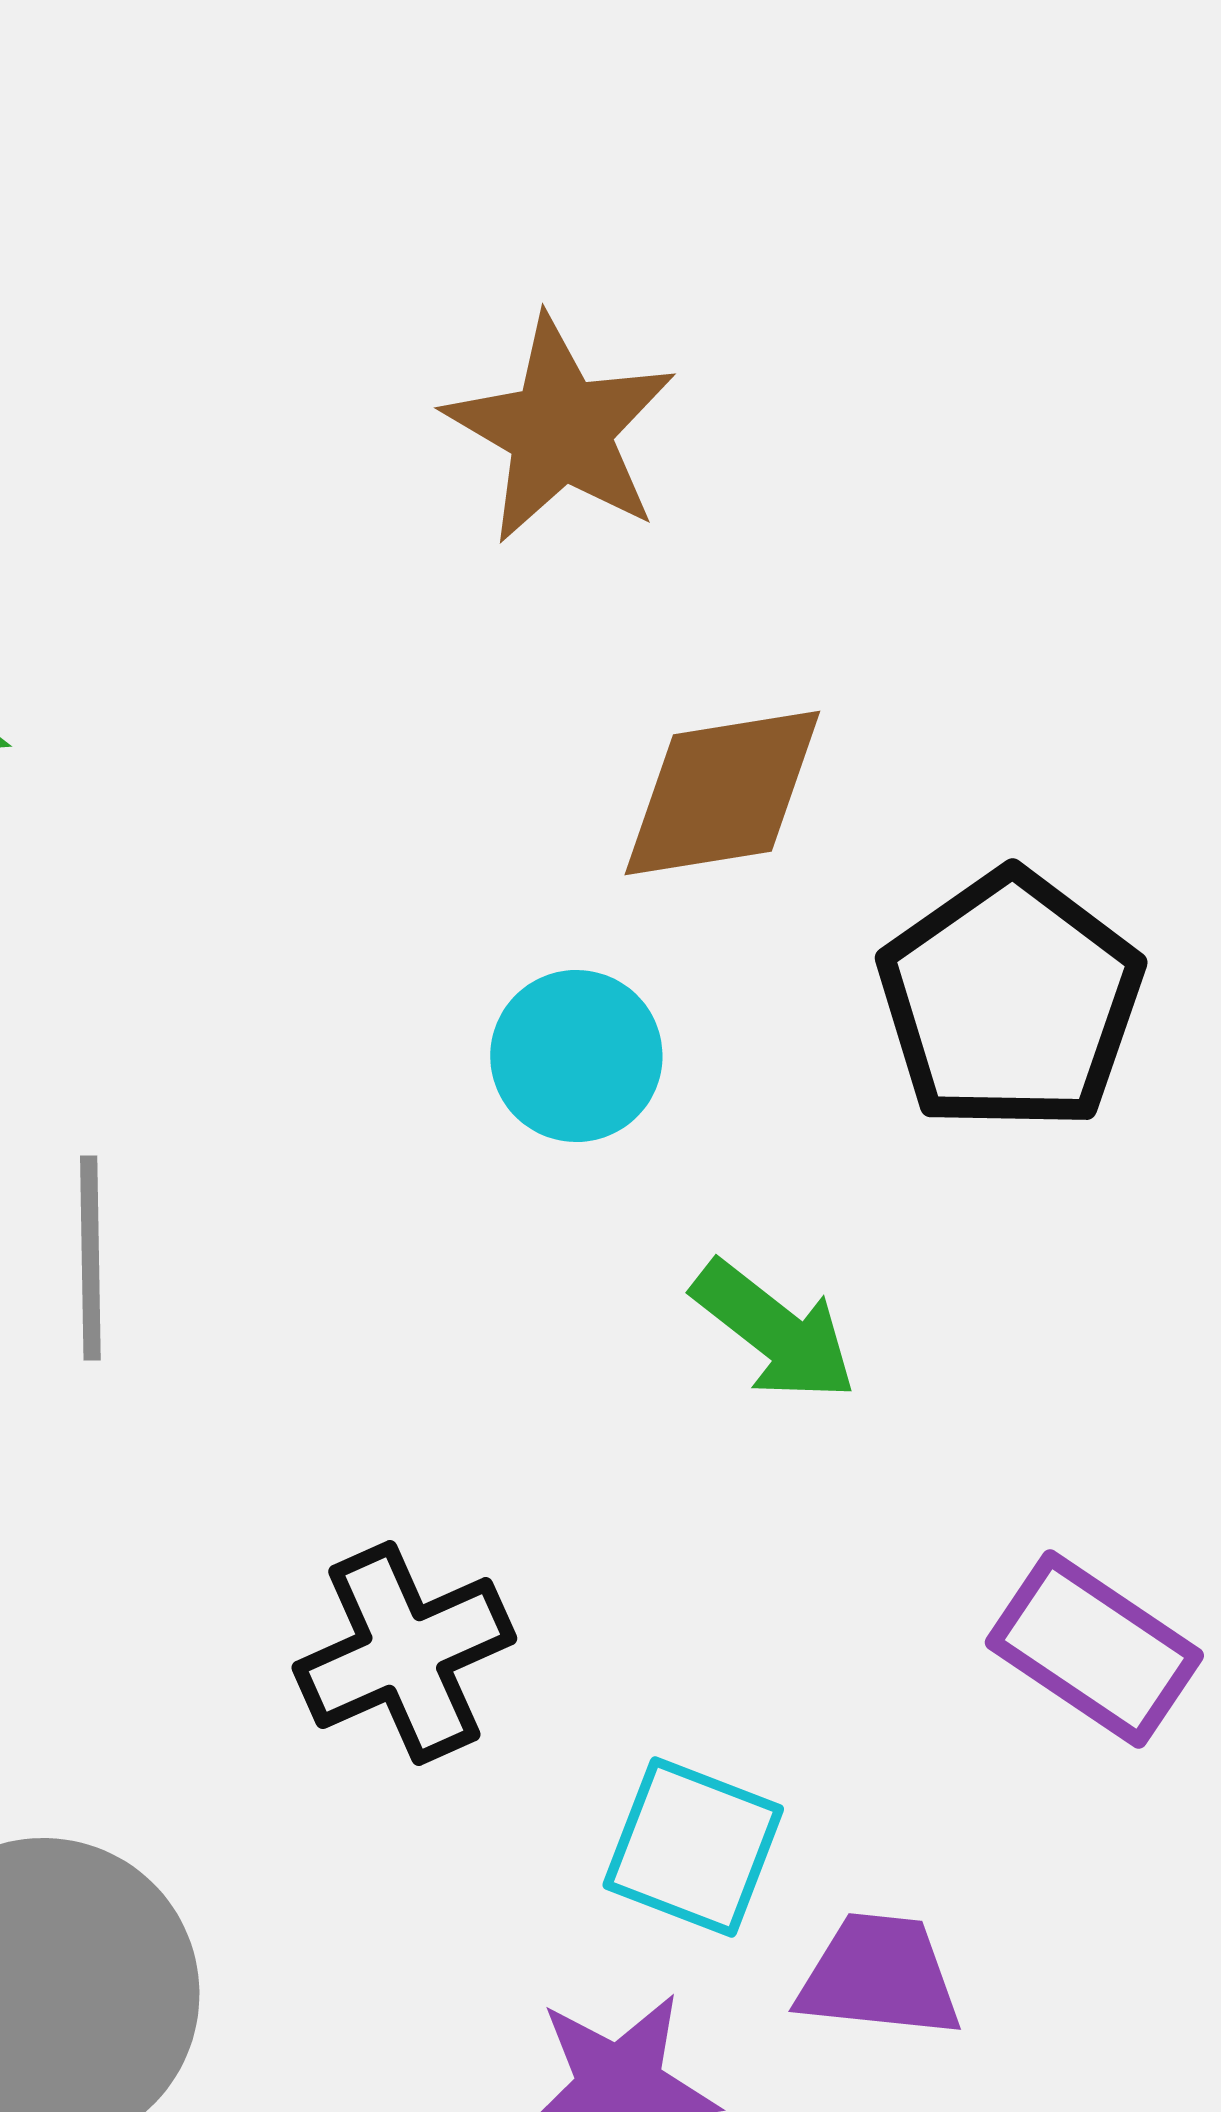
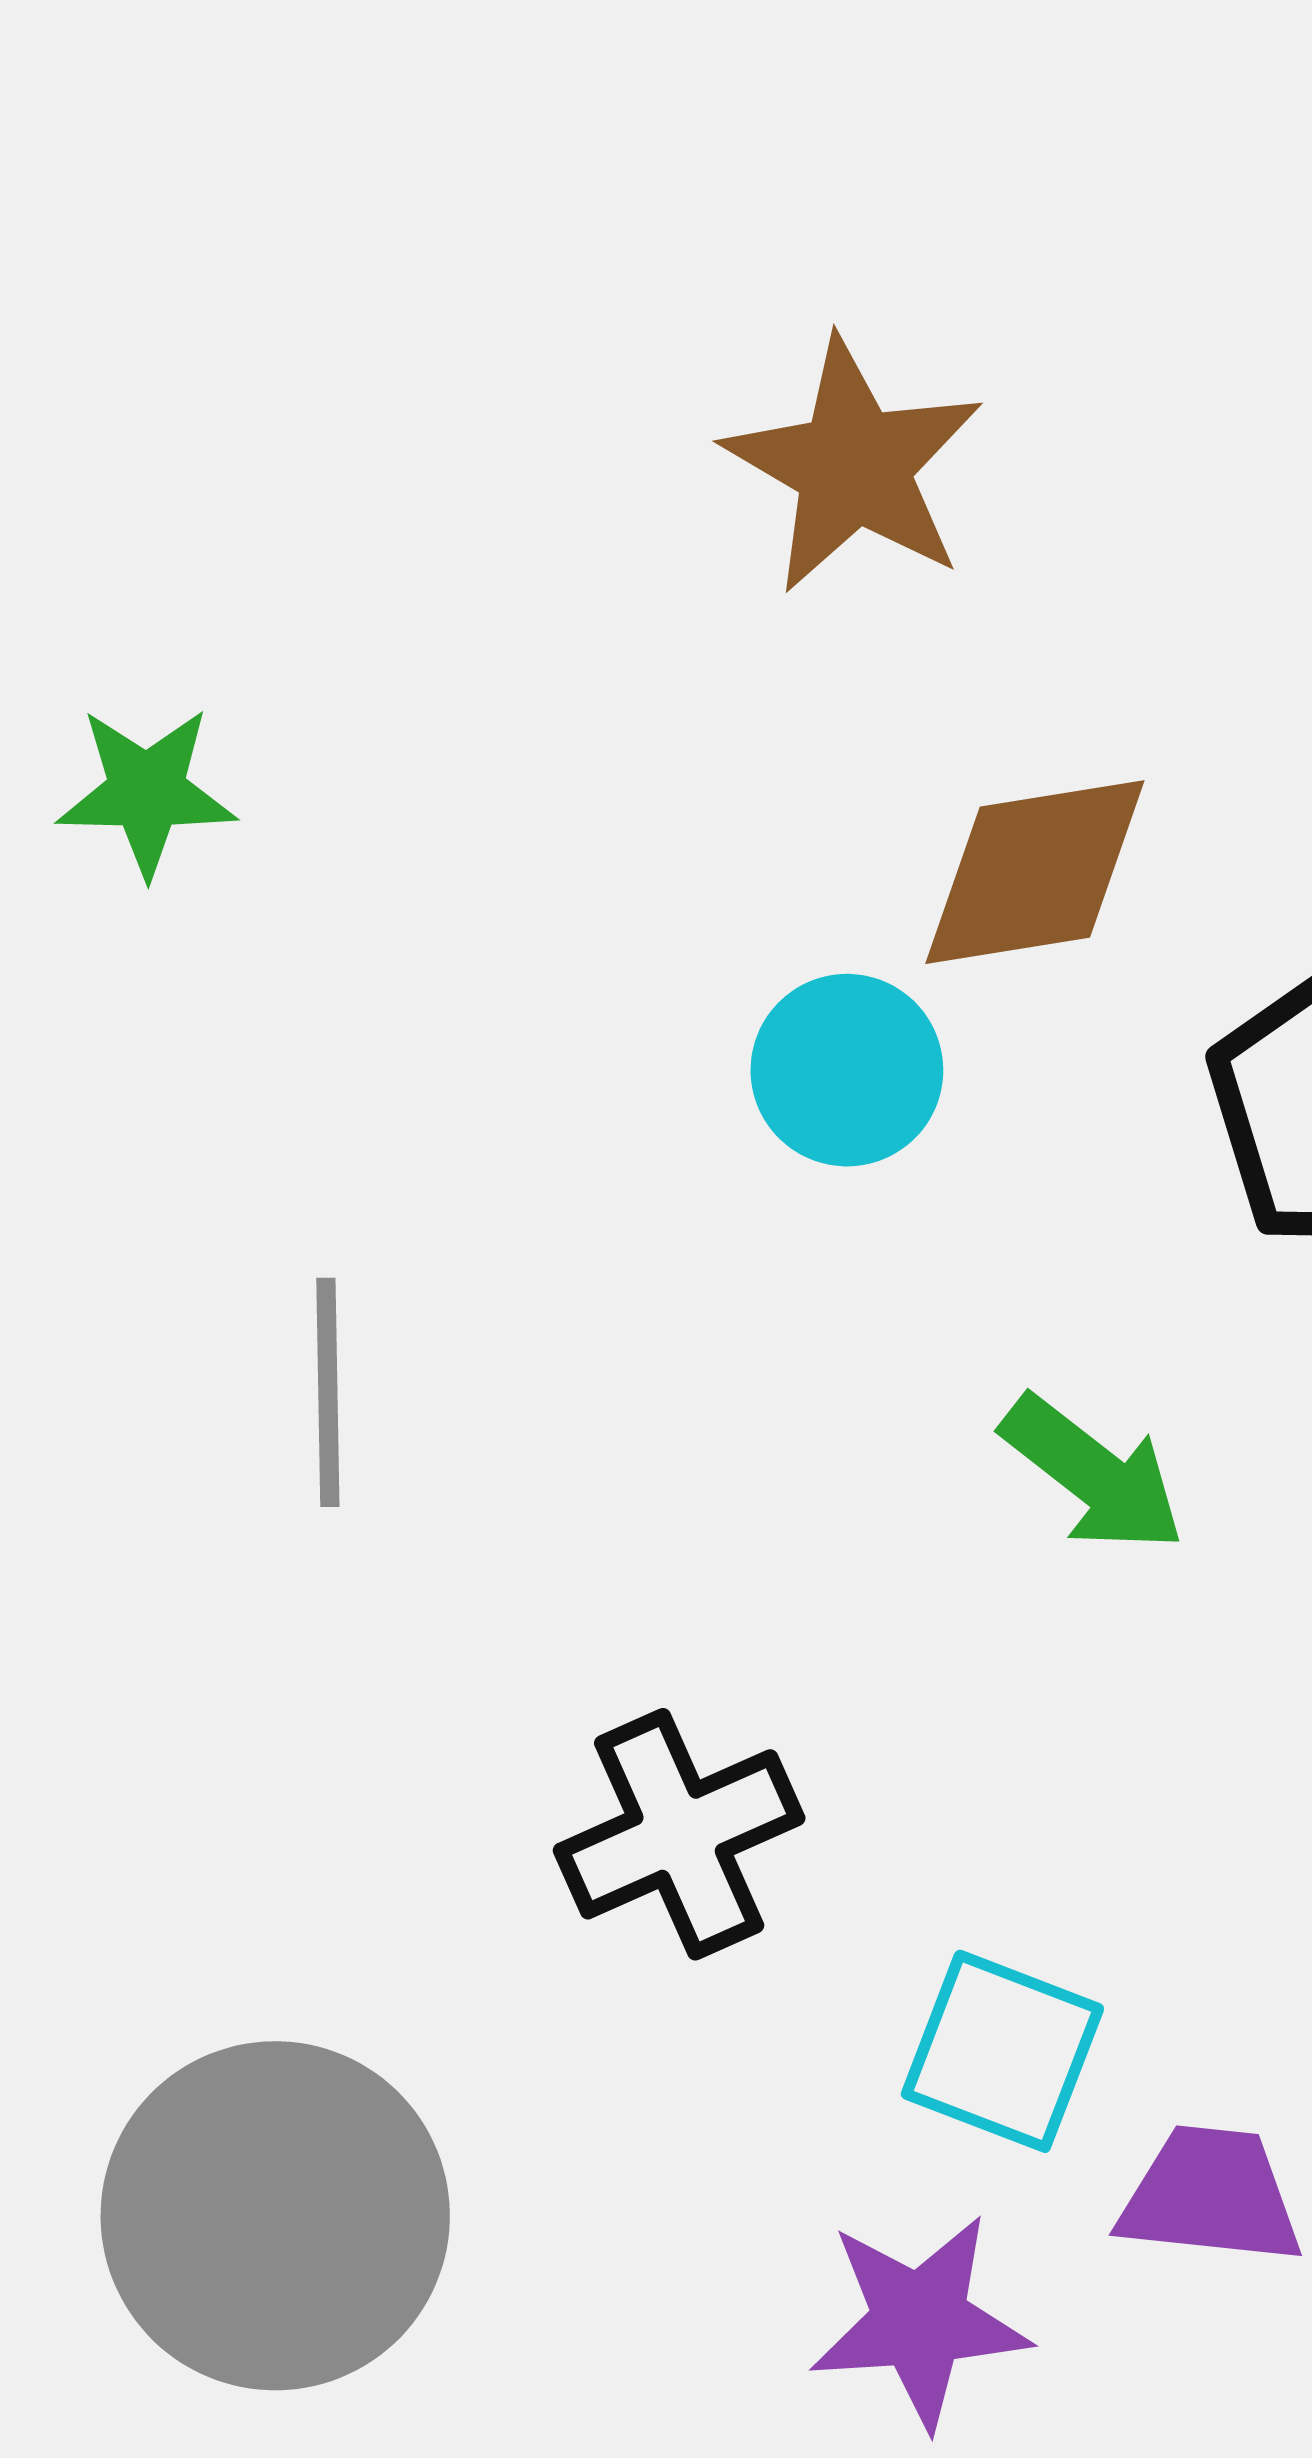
cyan circle: (576, 1056) -> (847, 1070), moved

